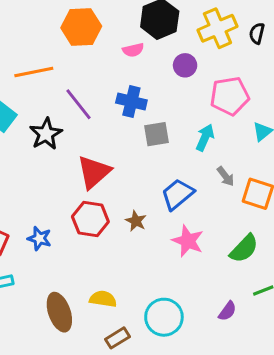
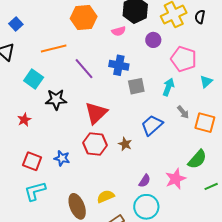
pink pentagon: (230, 96) -> (184, 59), turned 30
black star: (46, 134) -> (56, 100), moved, turned 30
pink star: (188, 241) -> (176, 179), moved, turned 30
yellow semicircle: (103, 299) -> (106, 196), turned -30
purple semicircle: (227, 311) -> (145, 181), moved

